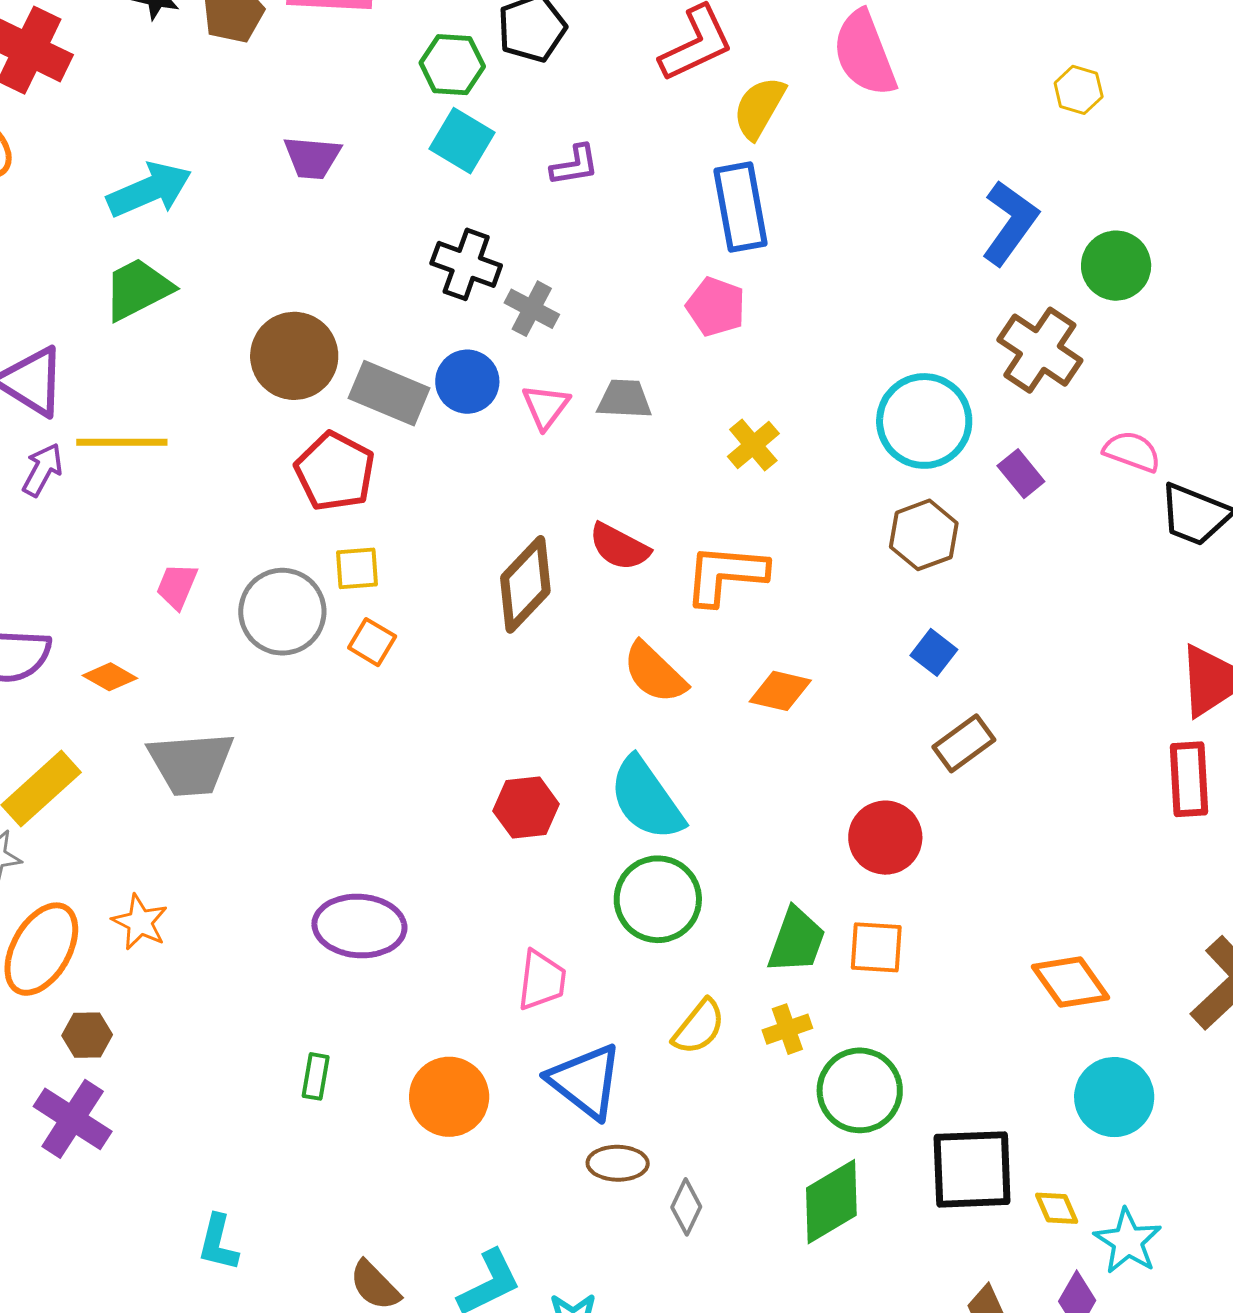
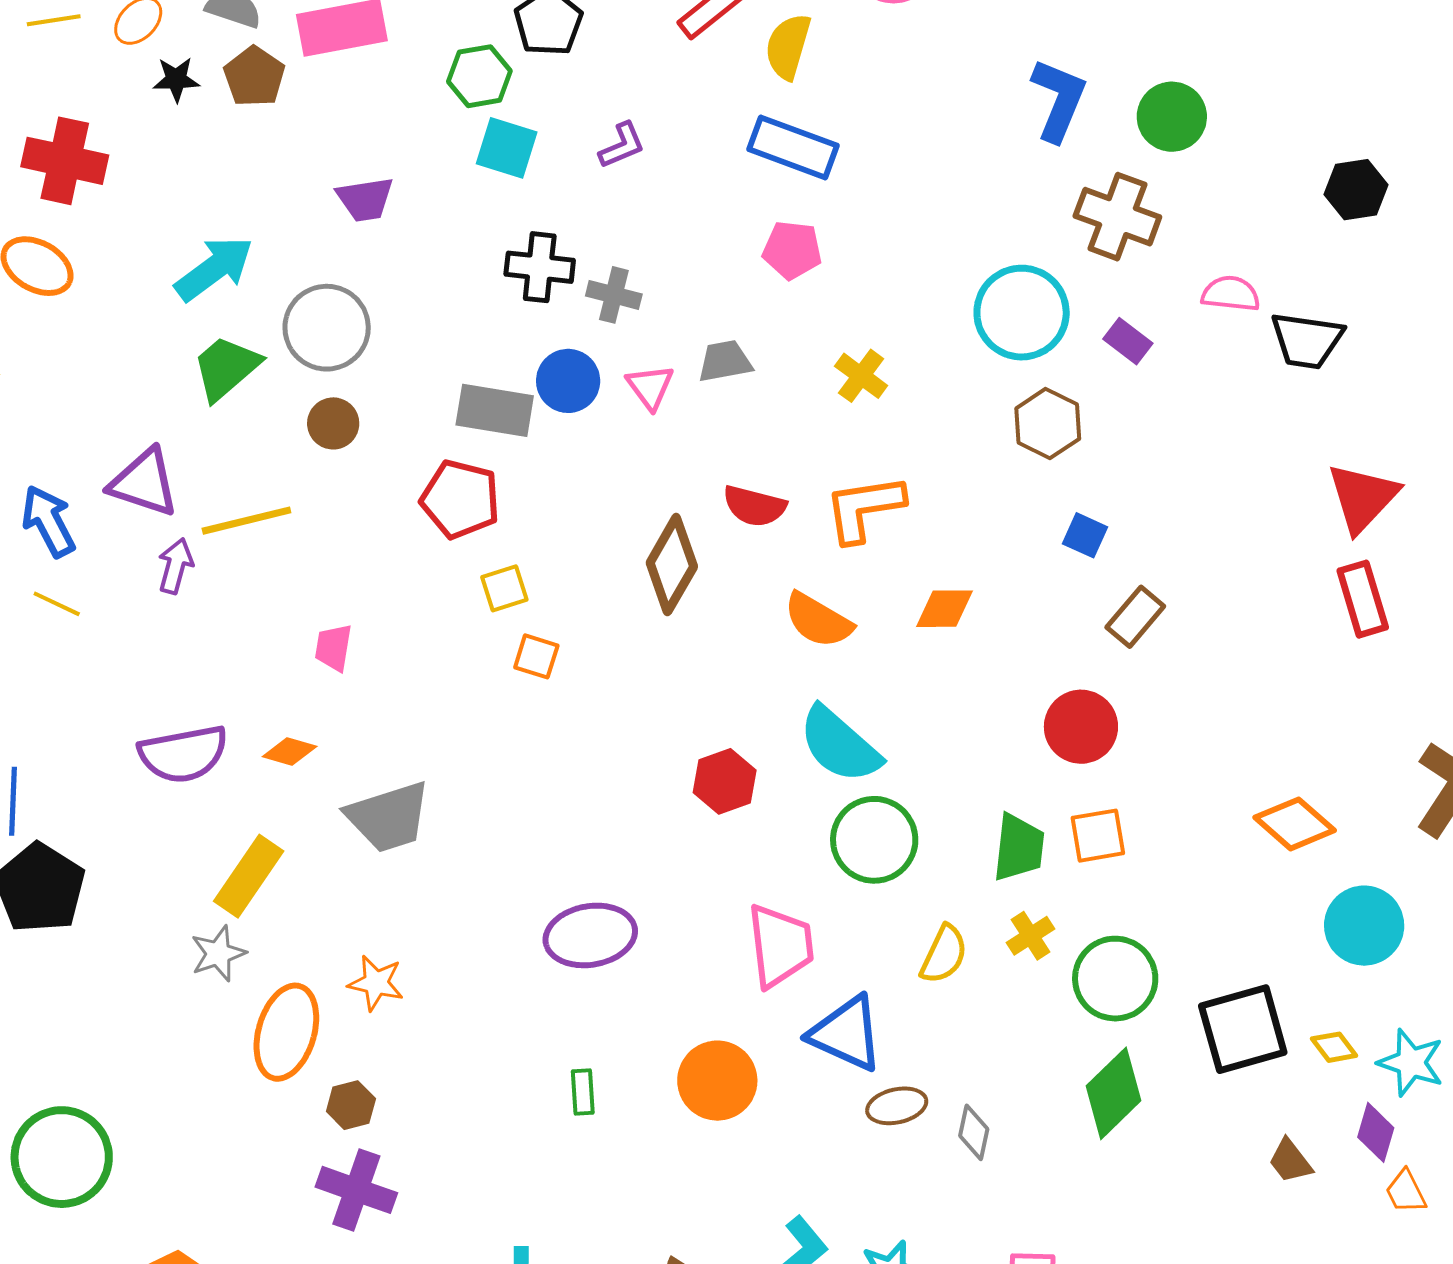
blue rectangle: (741, 207) -> (793, 147), turned -46
brown circle: (294, 356) -> (333, 423), moved, size x0.6
gray circle: (282, 612) -> (327, 328), moved
pink trapezoid: (542, 980) -> (780, 946), size x1.4

